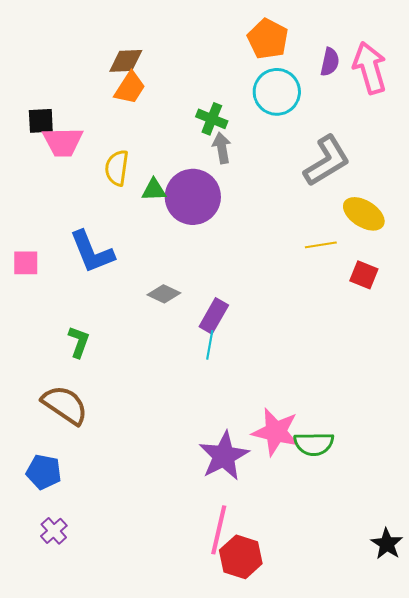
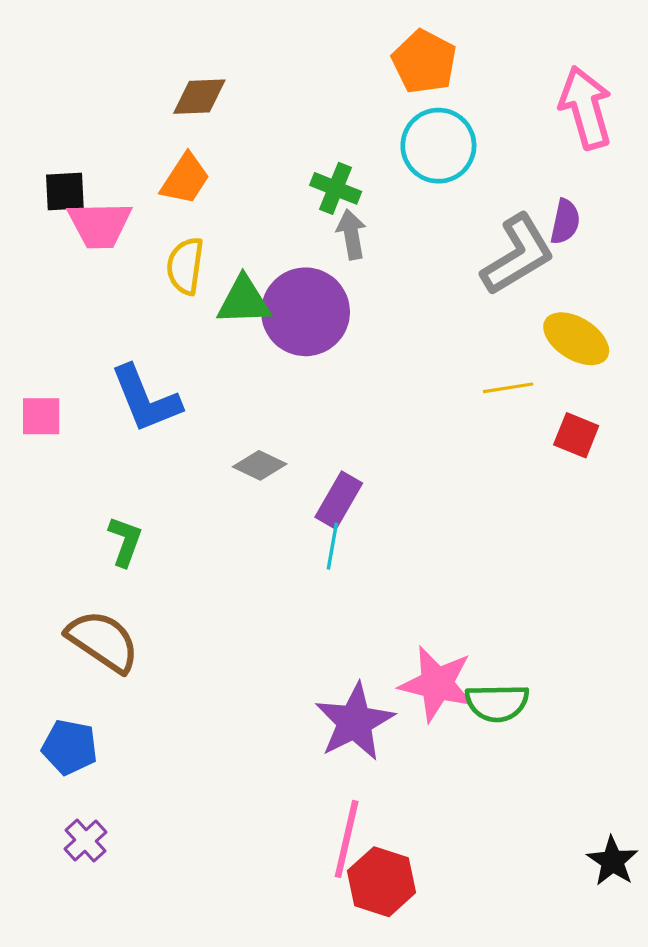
purple semicircle: (330, 62) -> (565, 222), moved
orange trapezoid: (130, 88) -> (185, 179), moved
green triangle: (154, 190) -> (244, 301), size x1.4

